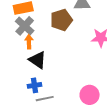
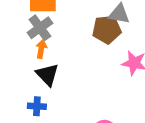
brown pentagon: (61, 20) -> (107, 29), moved

